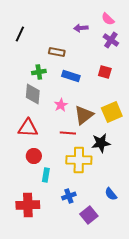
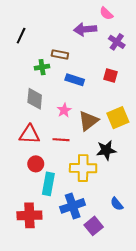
pink semicircle: (108, 19) -> (106, 13), moved
purple arrow: (81, 28) -> (85, 29), size x1.5
green cross: (39, 72) -> (42, 67), moved
red line: (68, 133) -> (61, 140), moved
cyan rectangle: (46, 175) -> (48, 184), size x1.5
blue cross: (69, 196) -> (73, 206), size x1.6

